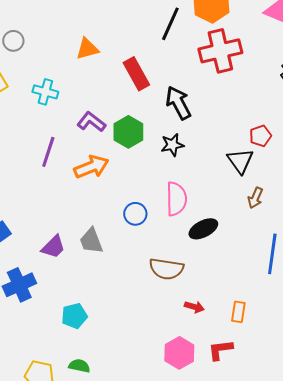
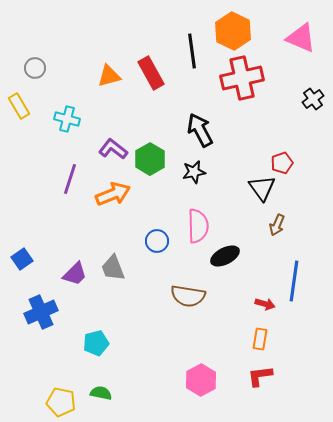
black line: (170, 24) -> (192, 51), turned -32
red rectangle: (136, 74) -> (151, 73), moved
red arrow: (194, 307) -> (265, 304), moved
red L-shape: (220, 350) -> (260, 376), moved

